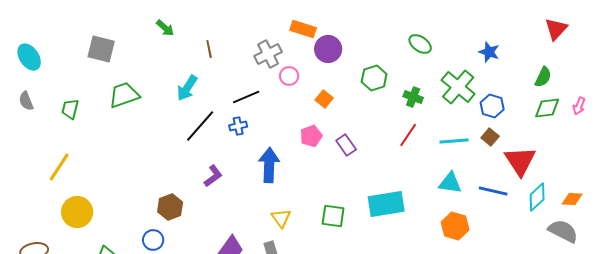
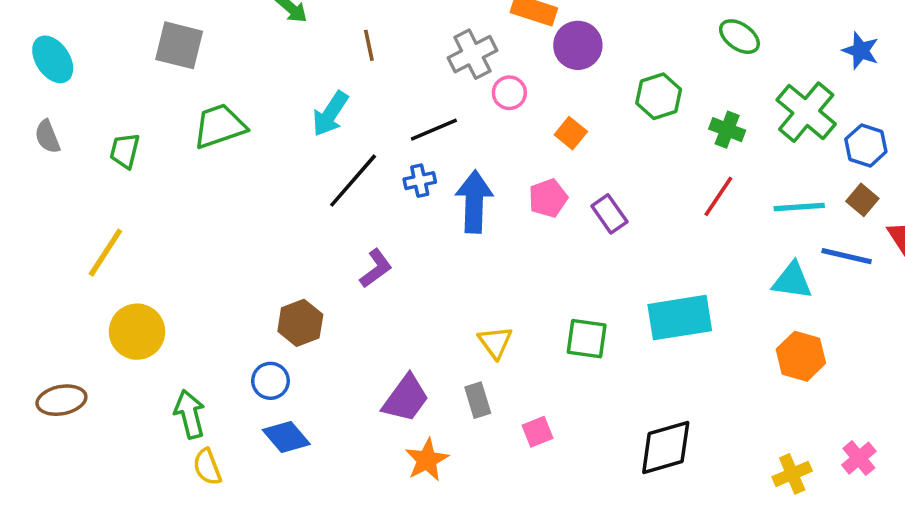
blue arrow: (269, 165) -> (474, 202), moved
blue line: (493, 191) -> (847, 256), moved

